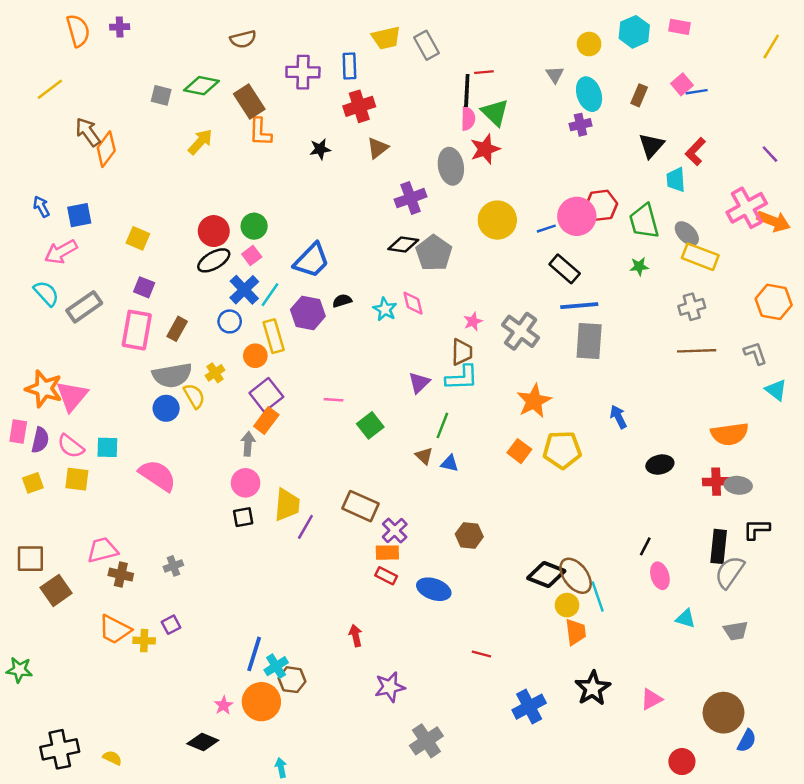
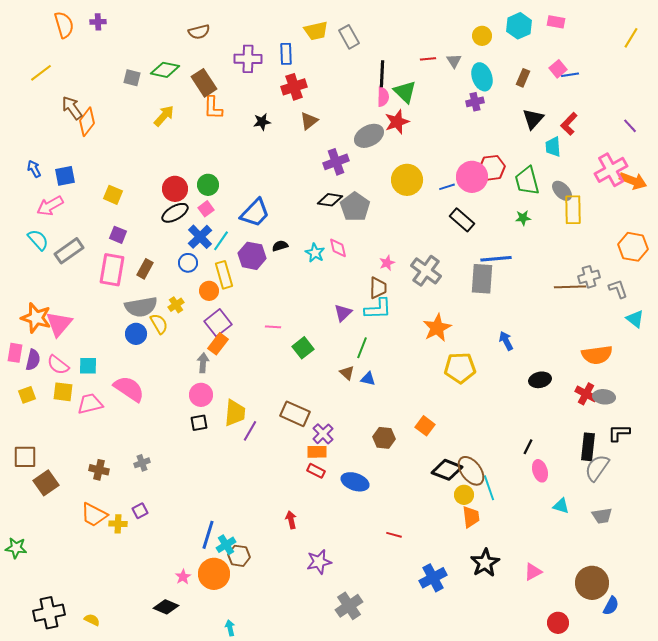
red line: (484, 72) -> (428, 59), moved
gray ellipse: (451, 166) -> (369, 136), turned 72
yellow rectangle: (700, 257) -> (573, 210), turned 68
blue line: (579, 306) -> (496, 259), moved
gray cross: (692, 307) -> (589, 277), moved
orange square: (519, 451) -> (425, 426), moved
red cross: (716, 482) -> (586, 394), turned 30
pink trapezoid: (103, 550) -> (90, 404), moved

